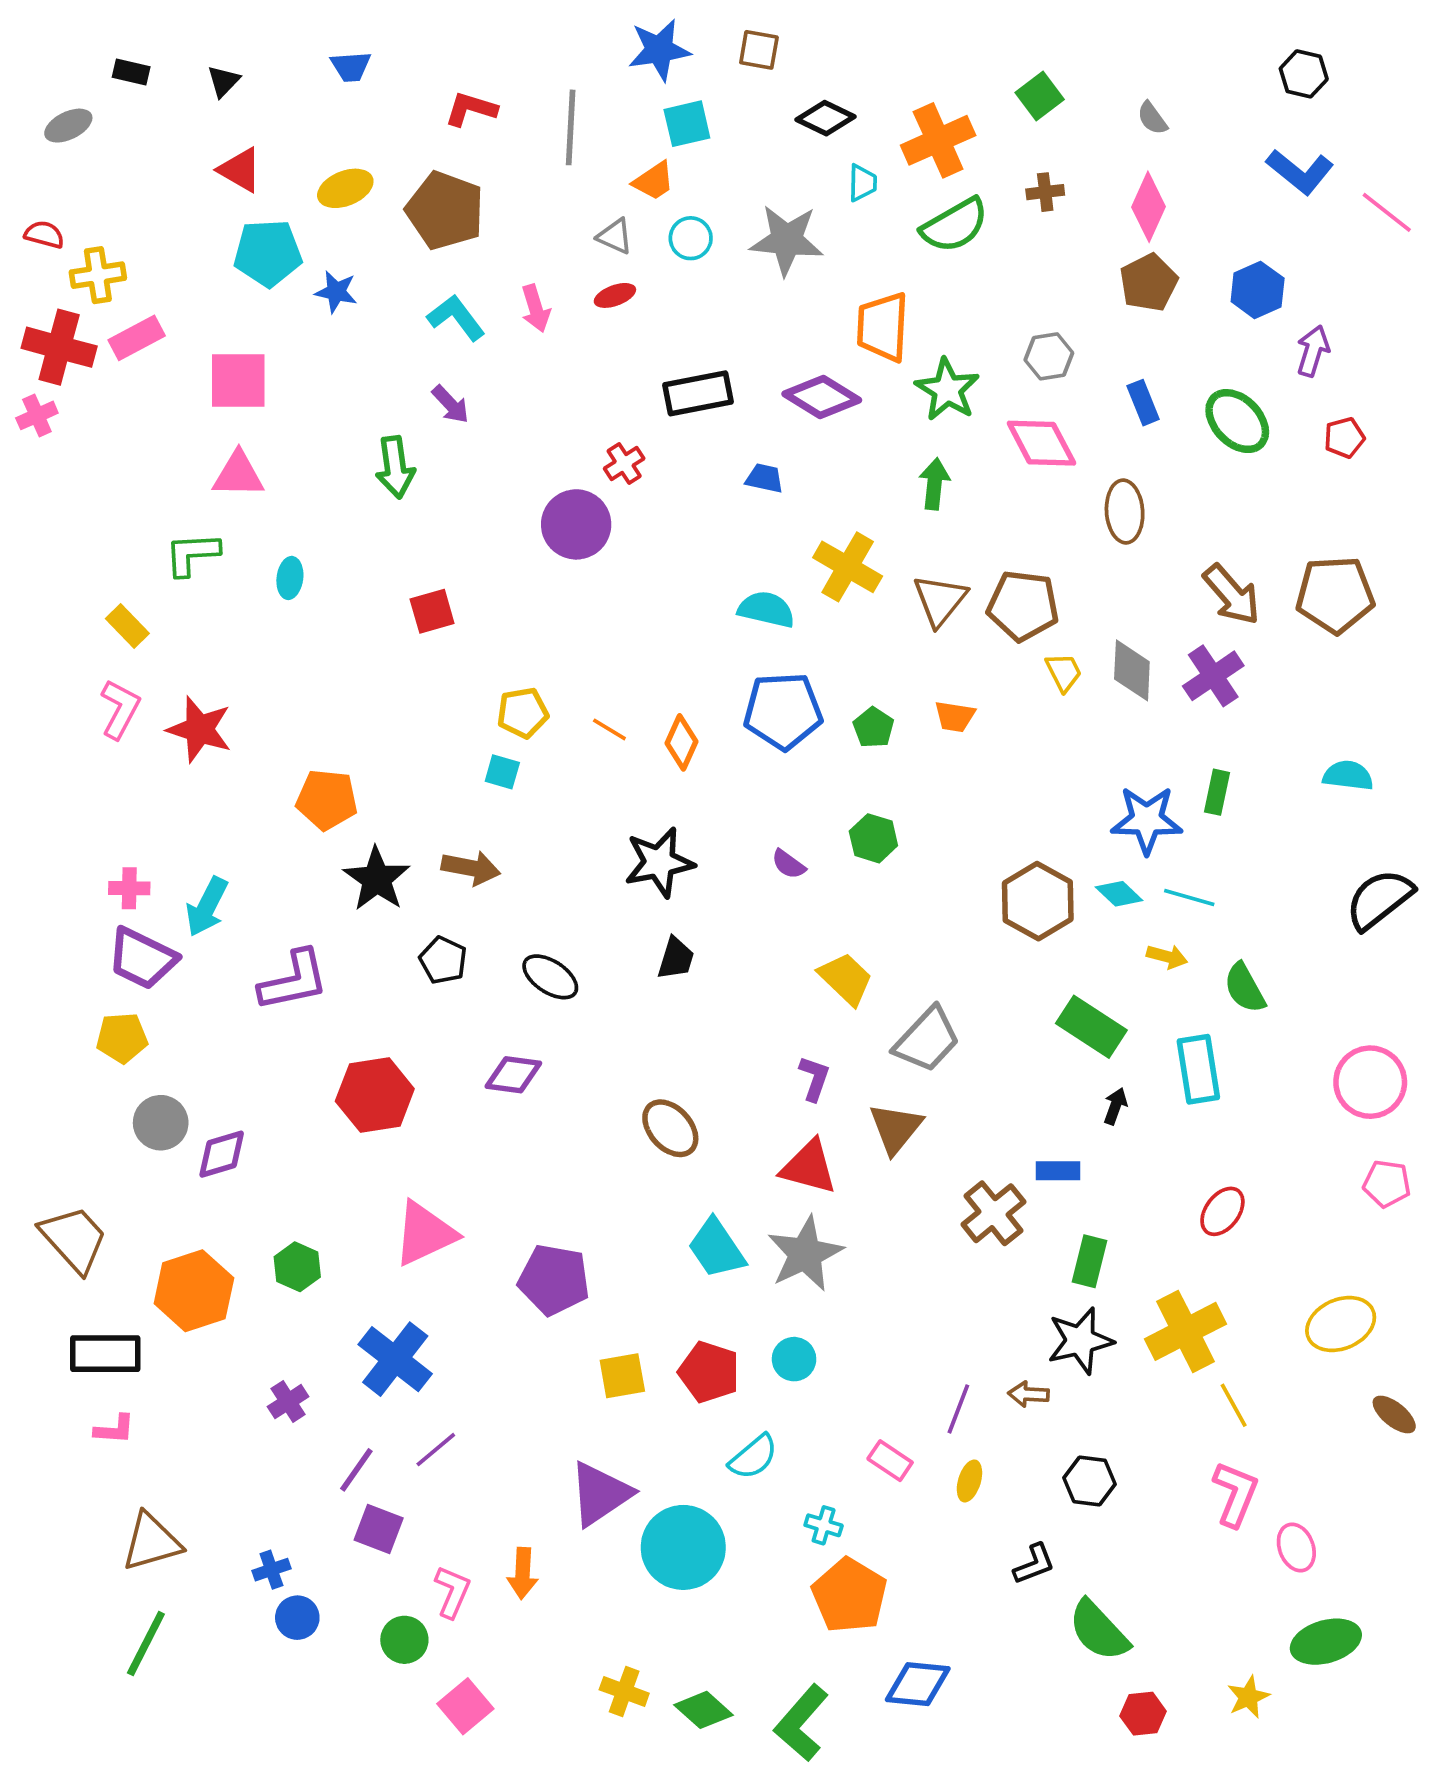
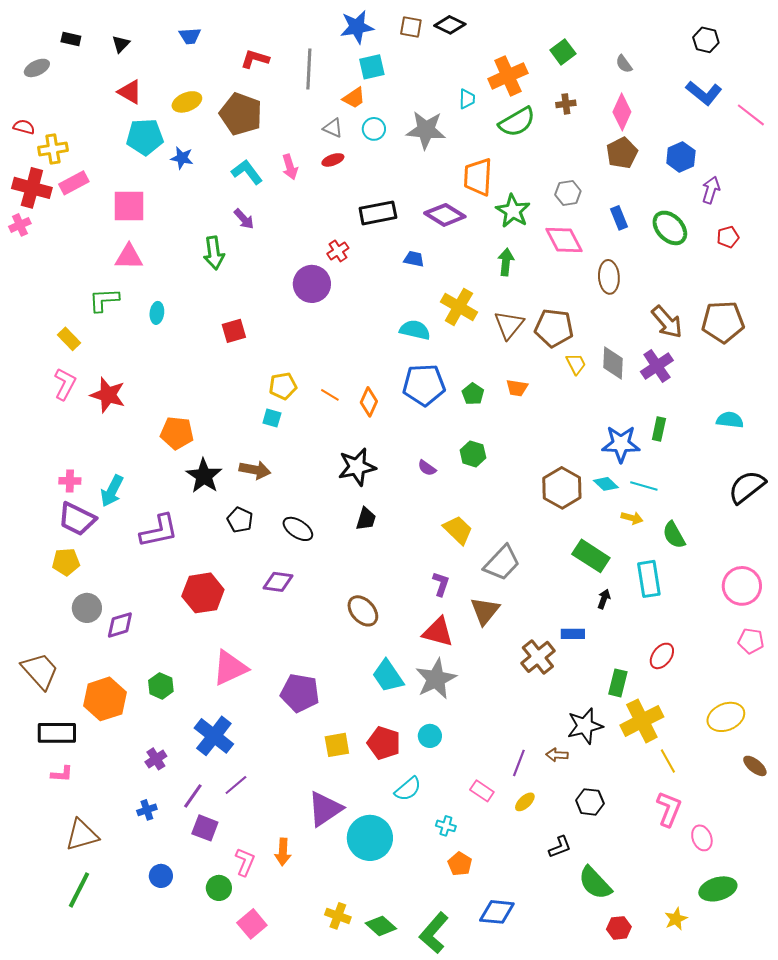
black diamond: (825, 118) -> (450, 25), moved
green rectangle: (1090, 1261) -> (618, 683), moved
yellow ellipse: (969, 1481) -> (525, 802), turned 30
blue cross: (271, 1570) -> (147, 810), moved
orange pentagon: (849, 1595) -> (460, 864), size x0.6

